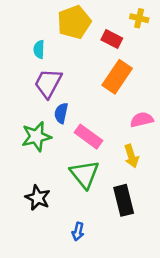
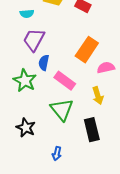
cyan semicircle: (39, 49) -> (27, 14), turned -96
orange rectangle: (117, 77) -> (87, 50), moved
green star: (36, 137) -> (25, 81), turned -30

